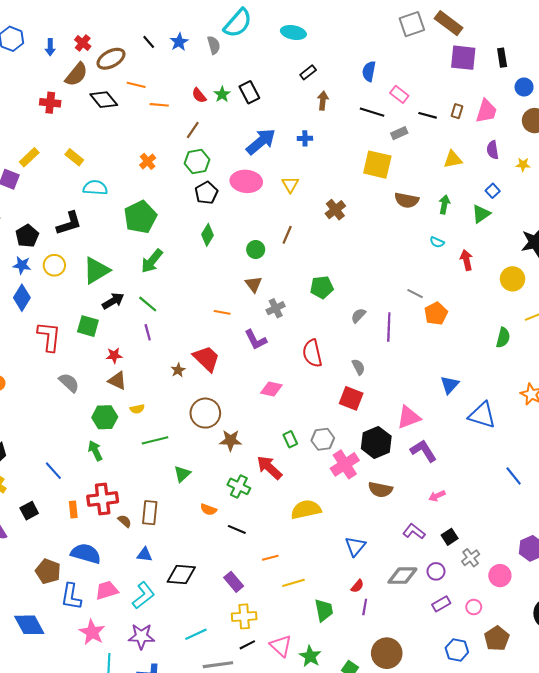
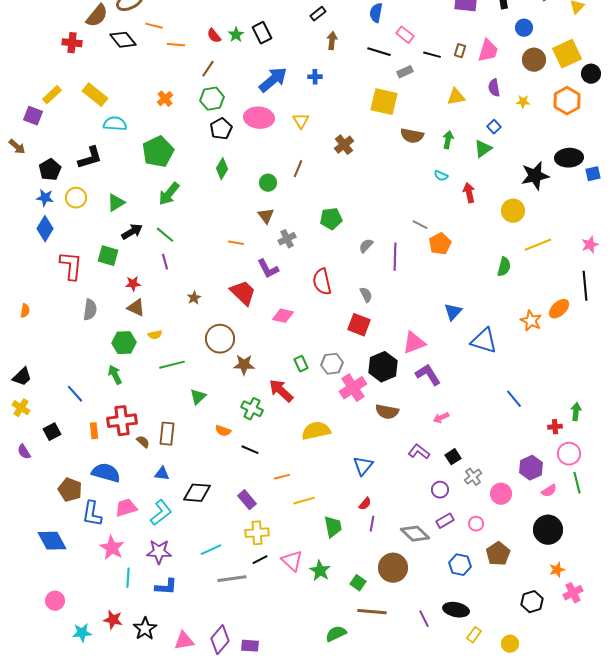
yellow rectangle: (74, 157) -> (95, 95), size x1.4
green triangle: (96, 270) -> (116, 203), size x0.7
red trapezoid: (206, 359) -> (243, 293), moved
gray semicircle: (69, 383) -> (90, 310), turned 55
gray diamond: (402, 576) -> (415, 534), moved, turned 44

